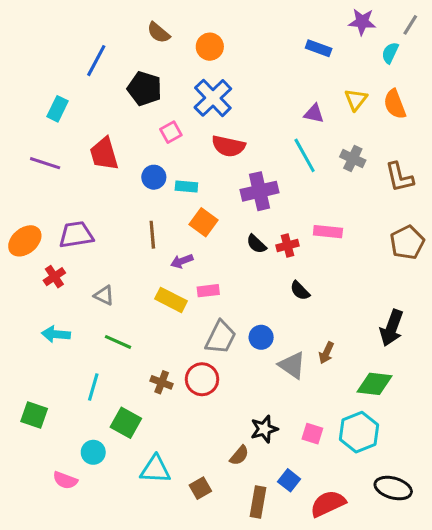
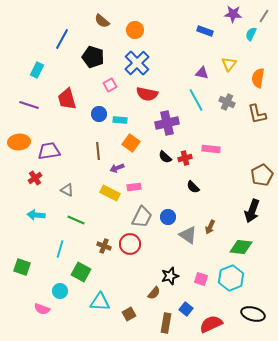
orange semicircle: (395, 104) -> (258, 78), moved, turned 30
orange ellipse: (25, 241) -> (19, 142), moved, turned 35
brown pentagon: (407, 242) -> (262, 175), moved

